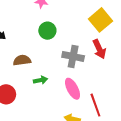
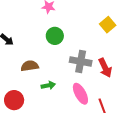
yellow square: (100, 20) -> (108, 25), size x0.7
red arrow: (99, 49) -> (105, 68), moved

